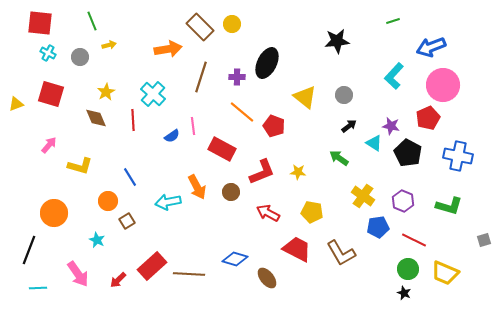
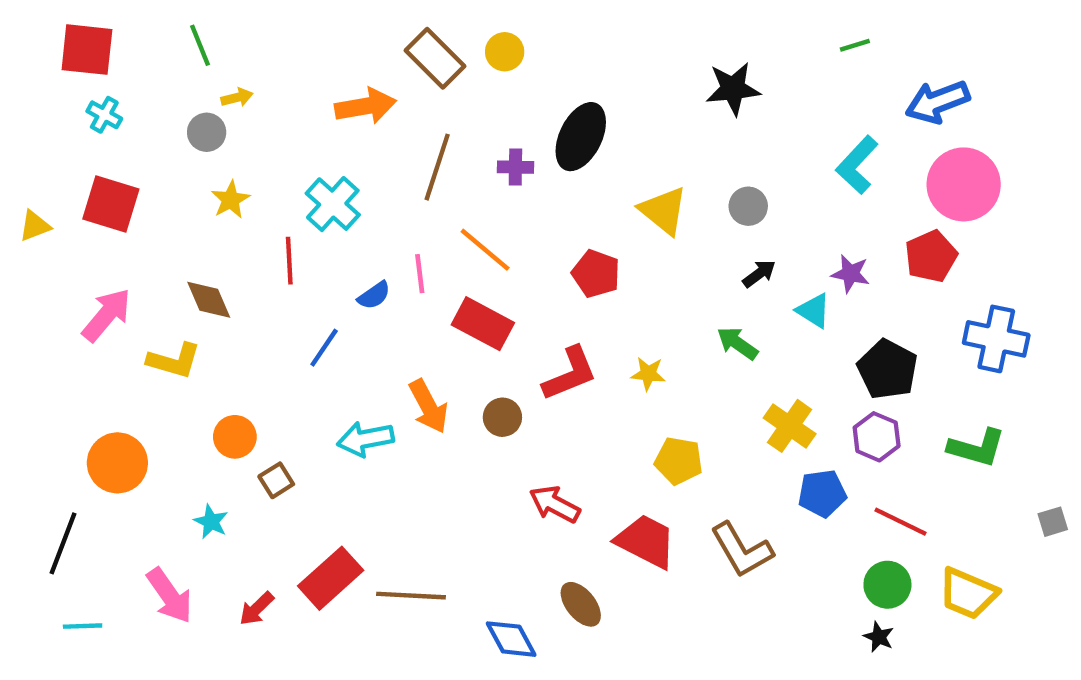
gray circle: (80, 57) -> (207, 132), moved
orange line: (242, 112) -> (485, 250), moved
brown diamond: (96, 118) -> (209, 300), moved
pink arrow: (49, 145) -> (107, 315), size x1.5
black pentagon: (408, 153) -> (887, 369), moved
blue line: (130, 177) -> (324, 348), moved, turned 66
red arrow: (268, 213) -> (555, 504), moved
blue diamond: (235, 259) -> (511, 639), moved, turned 45

